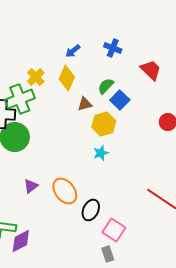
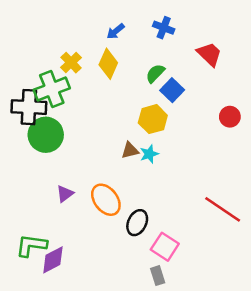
brown triangle: (85, 104) -> (130, 150), moved

